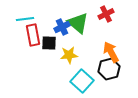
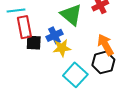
blue cross: (62, 27) -> (55, 35), moved
black square: (49, 43) -> (34, 43), moved

